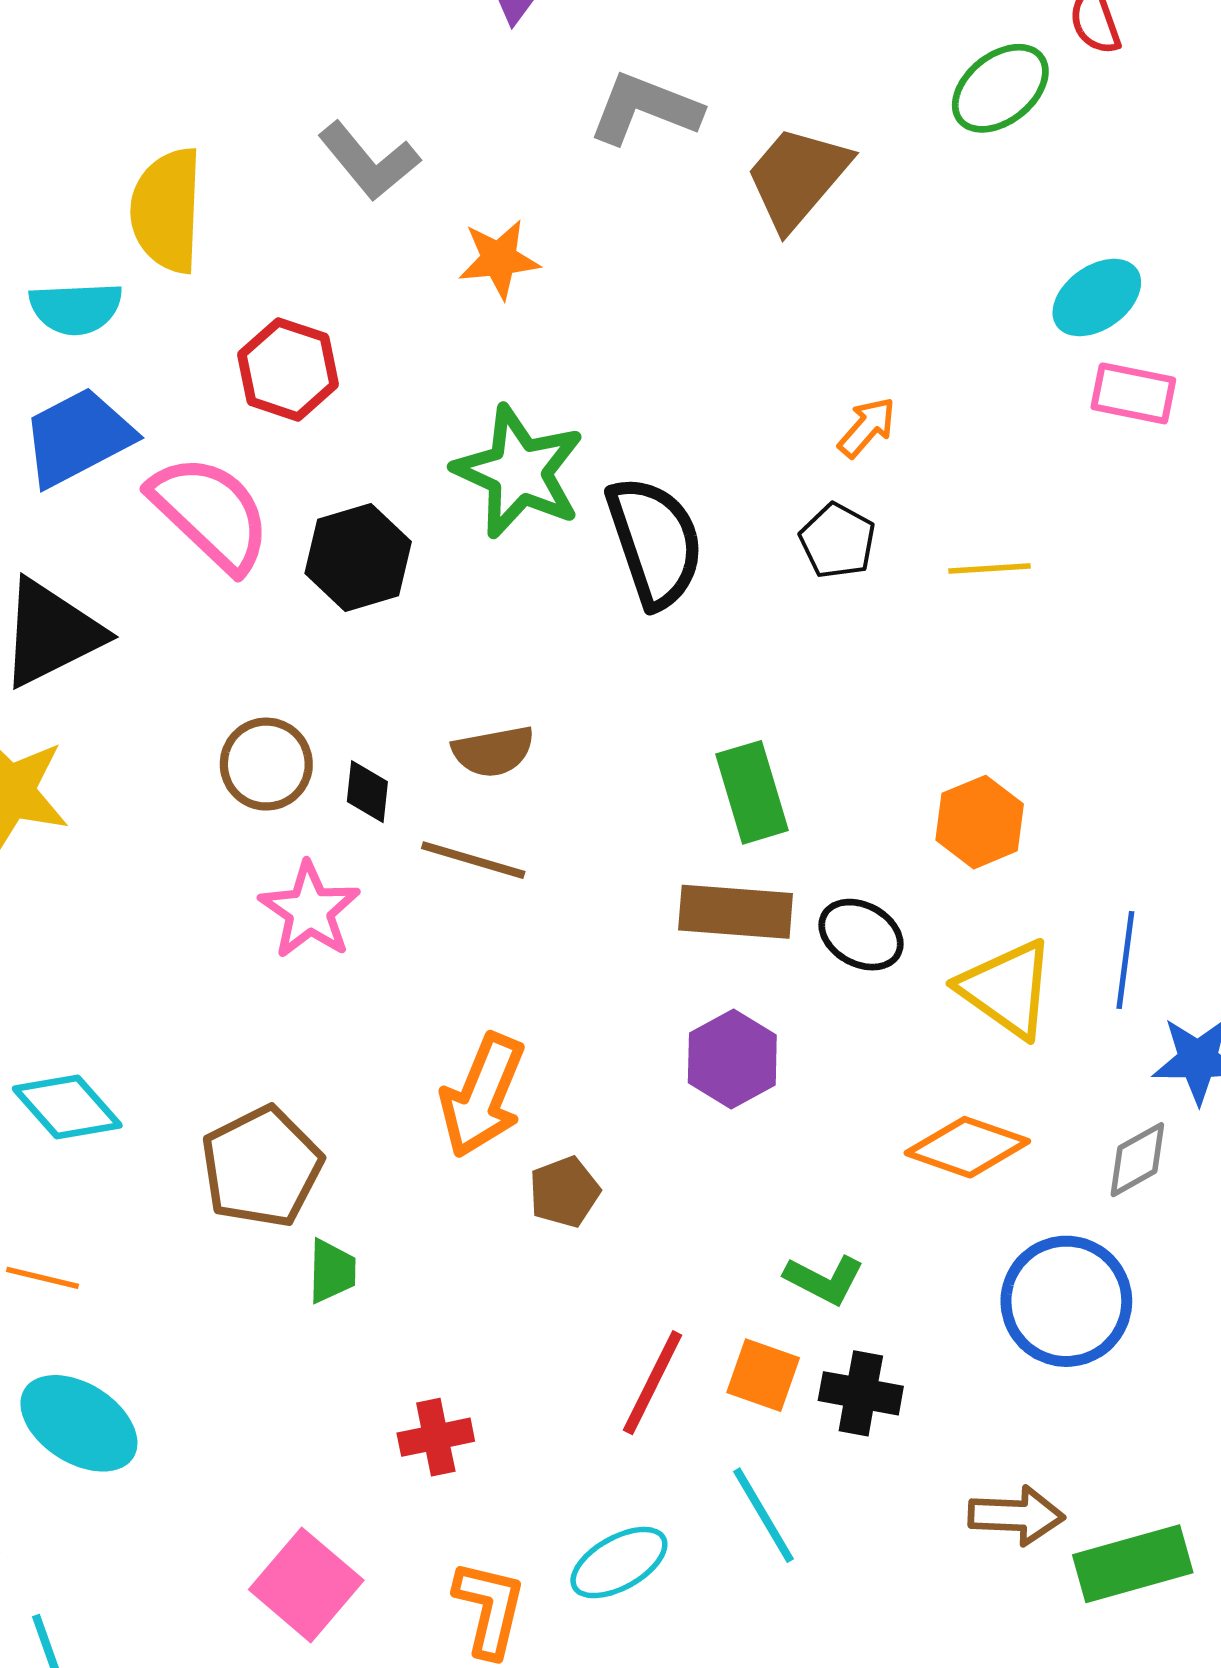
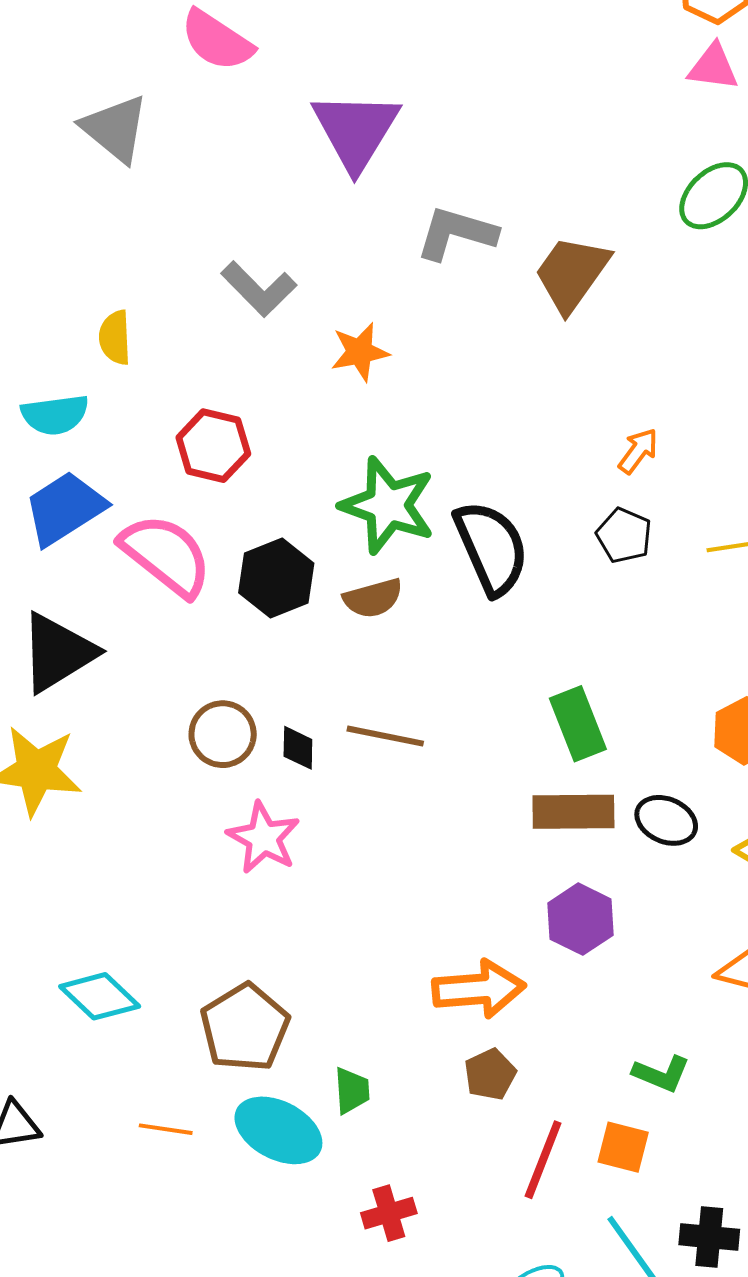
yellow semicircle: (167, 210) -> (115, 338), size x0.6
brown semicircle: (493, 751) -> (373, 598), moved
brown line: (473, 860) -> (385, 736), moved
orange arrow: (482, 1096) -> (479, 989), moved, turned -112
brown pentagon: (564, 1192) -> (490, 1074), moved
green trapezoid: (332, 1271) -> (352, 1091), moved
orange line: (43, 1278) -> (166, 1129), moved
black cross: (861, 1393) -> (709, 1237), moved
cyan ellipse: (79, 1423) -> (278, 1130), moved

